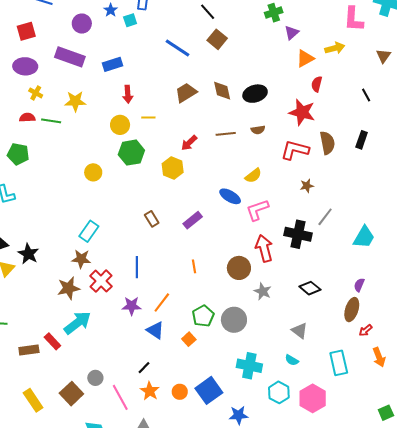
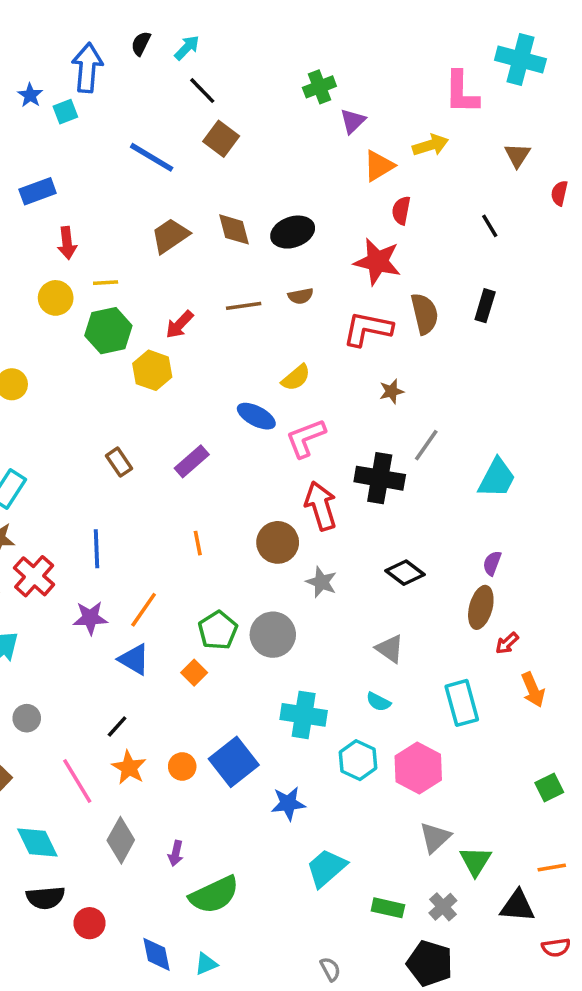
green hexagon: (131, 153) -> (108, 331), moved
gray circle: (95, 378) -> (27, 718), moved

